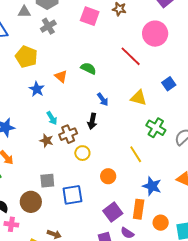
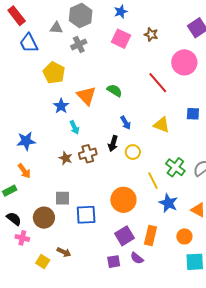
orange triangle: (61, 76) -> (86, 96), size x1.5
blue square: (169, 84) -> (193, 114), turned 32
cyan arrow: (52, 118) -> (74, 127), moved
green cross: (156, 128) -> (175, 167), moved
yellow circle: (82, 153) -> (133, 152), moved
orange circle: (108, 176) -> (123, 200), size x1.6
blue star: (152, 186) -> (168, 203), moved
orange circle: (161, 223) -> (184, 236), moved

